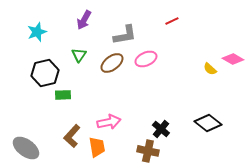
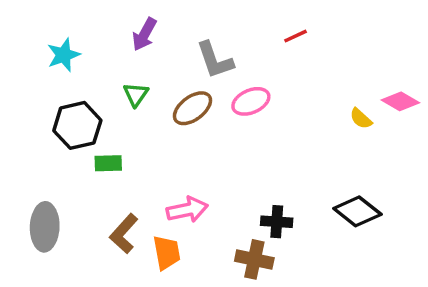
gray L-shape: (125, 35) -> (215, 60), turned 80
black cross: (161, 129) -> (277, 222), turned -36
gray ellipse: (26, 148) -> (45, 227), moved, turned 56

